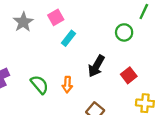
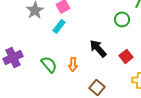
cyan rectangle: (68, 38) -> (59, 26), moved
black arrow: (96, 66) -> (98, 48), turned 108

